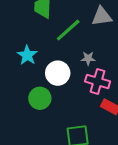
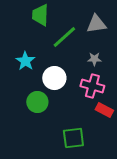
gray star: (88, 58) -> (94, 59), moved

